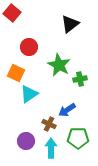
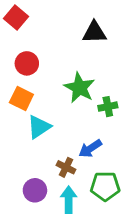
black triangle: (70, 24) -> (94, 32), turned 36
red circle: (29, 47) -> (27, 63), moved

